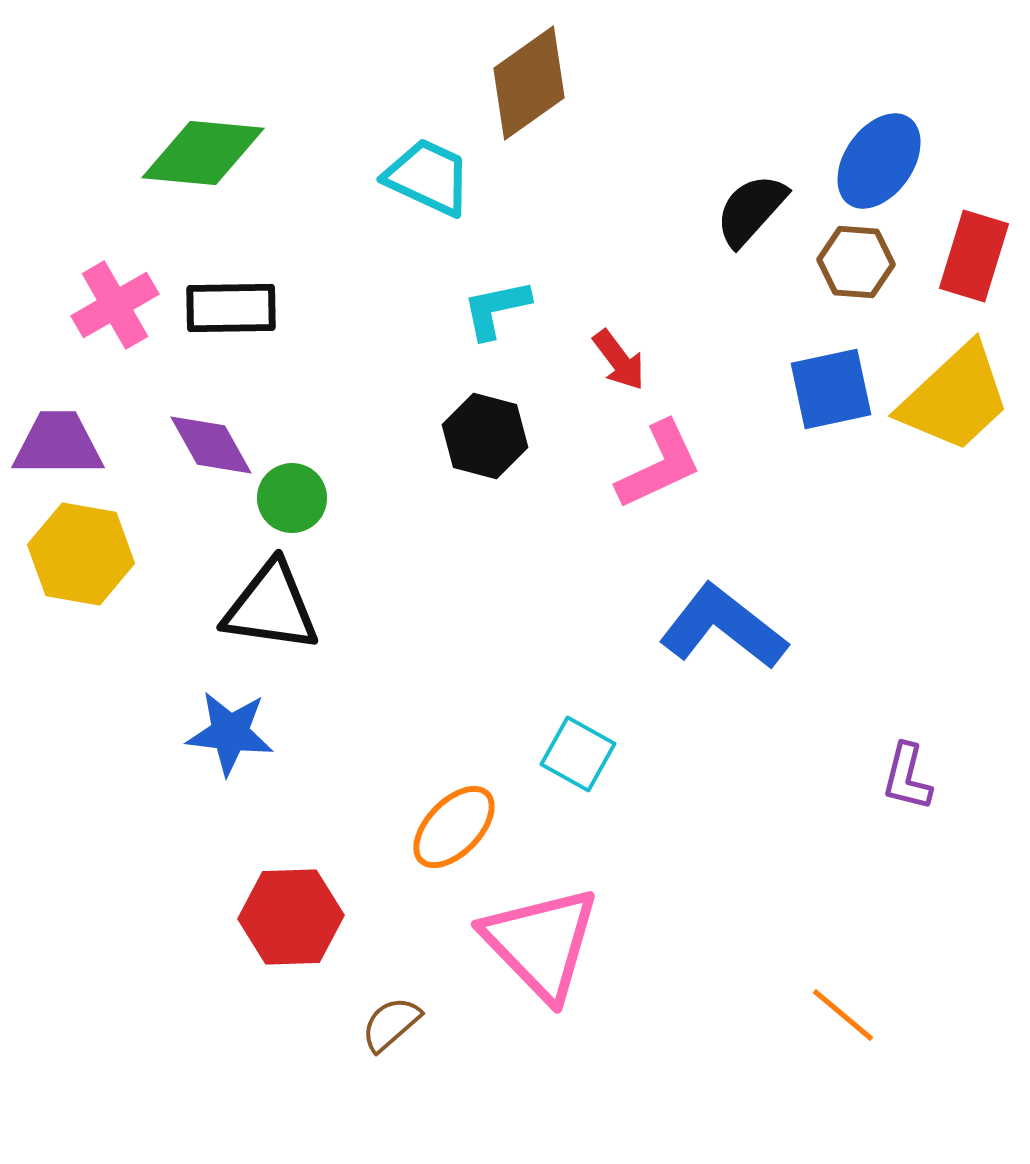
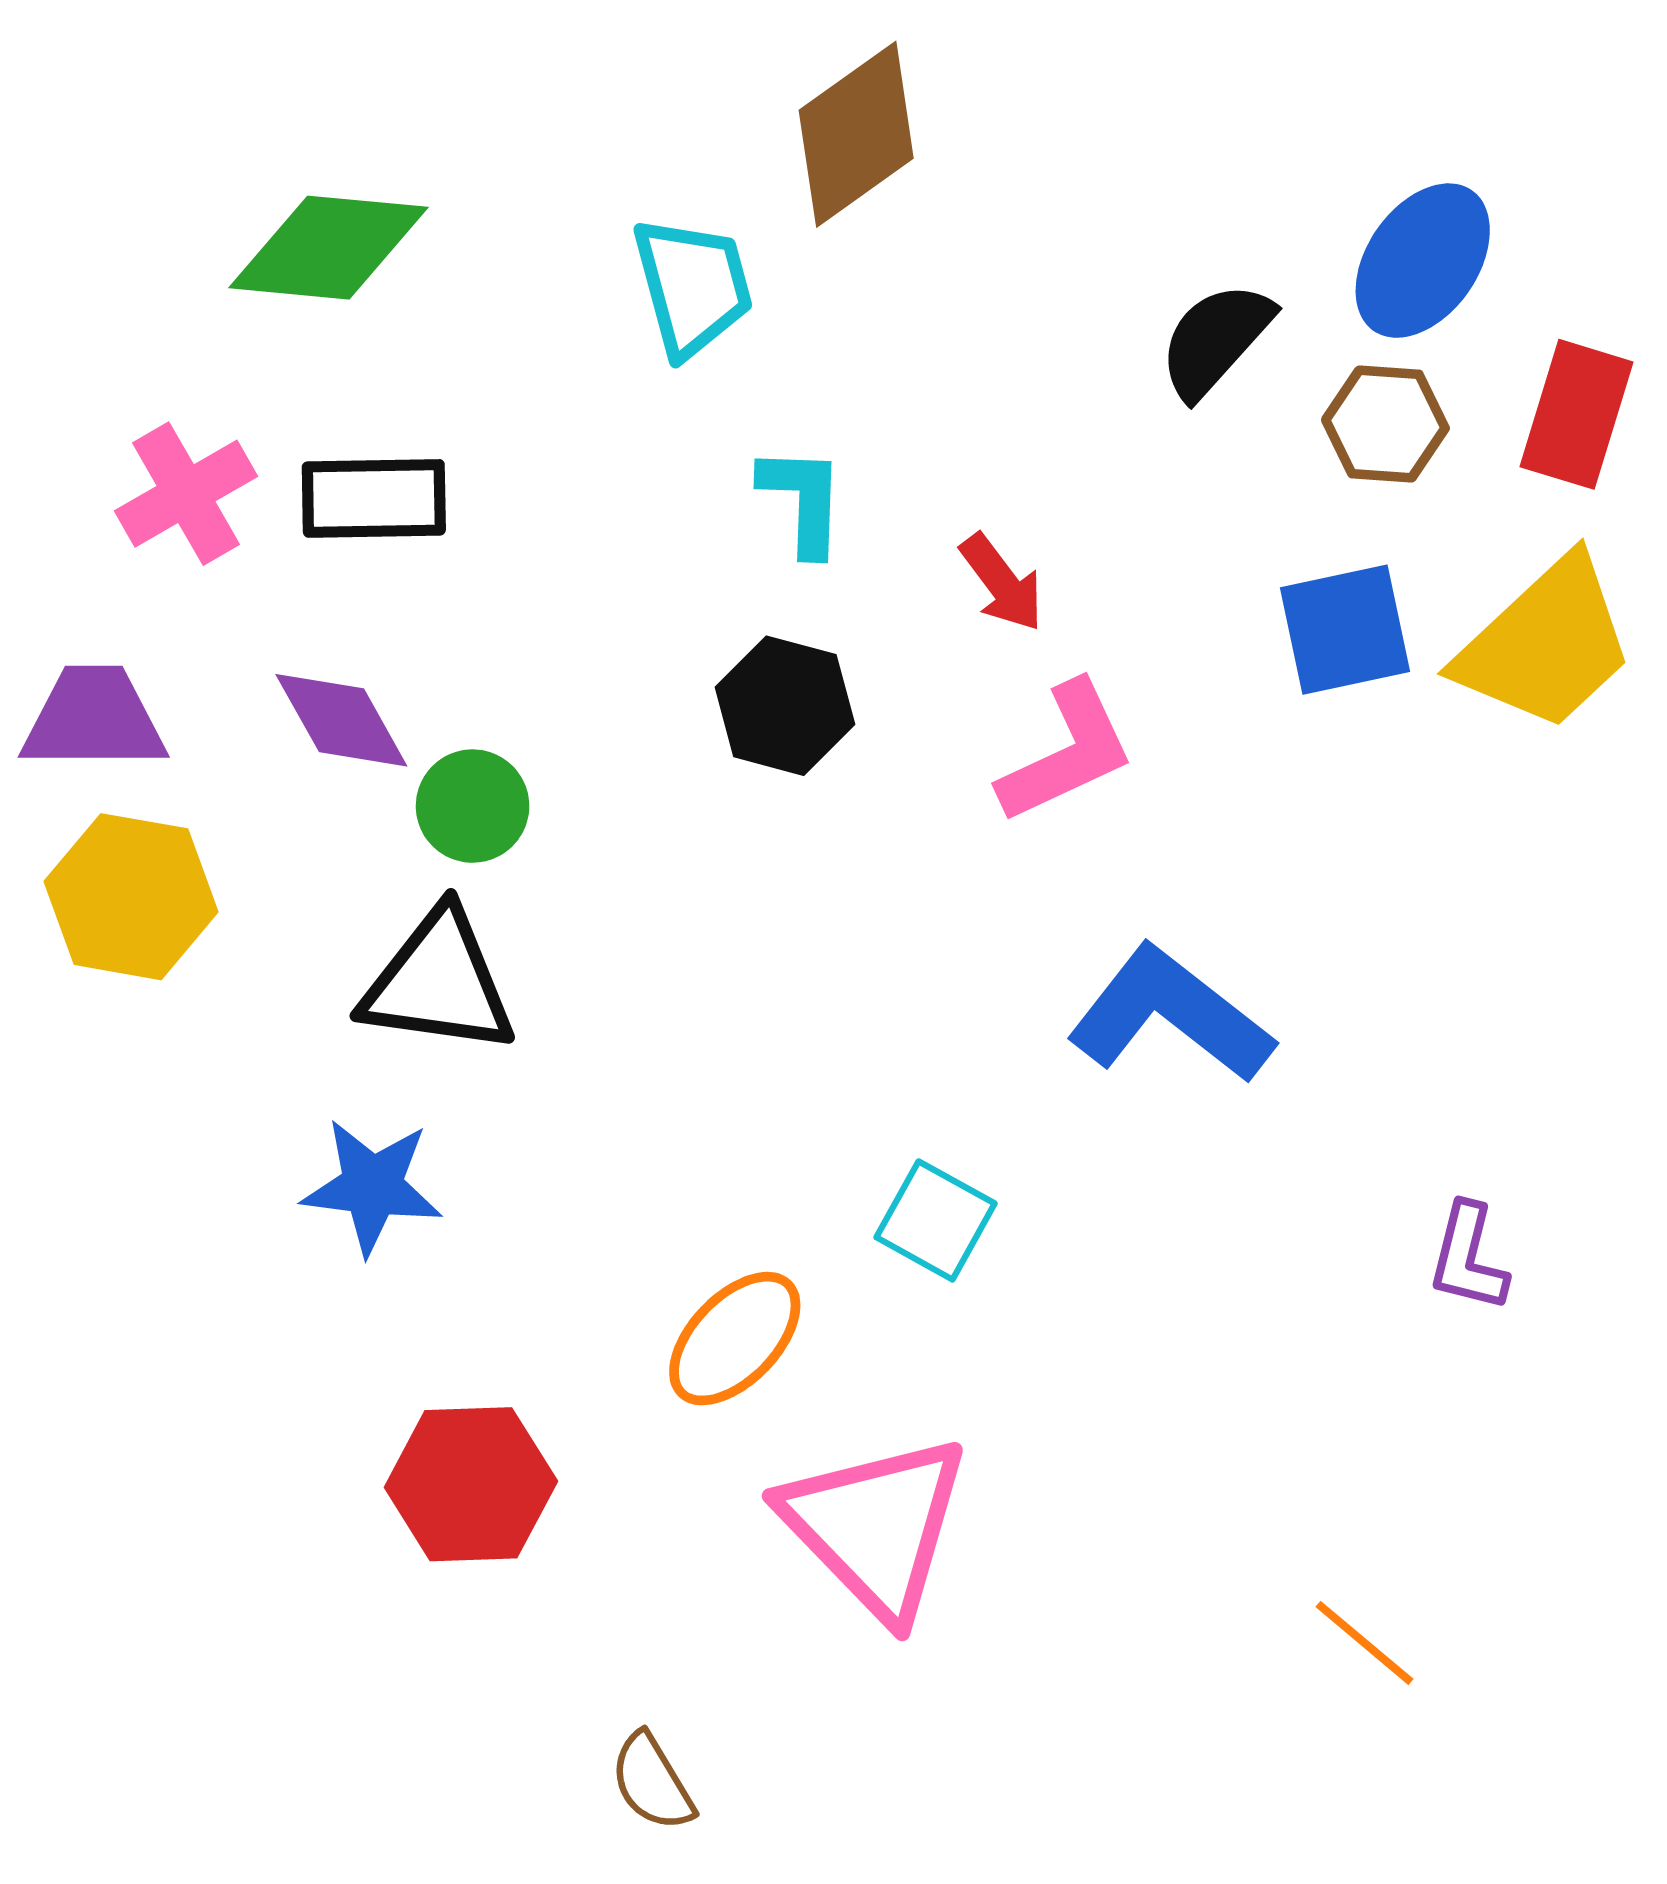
cyan trapezoid: (428, 177) -> (693, 286), turned 50
cyan L-shape: (496, 309) -> (803, 500), turned 104
brown semicircle: (391, 1024) -> (652, 1782), moved, turned -80

